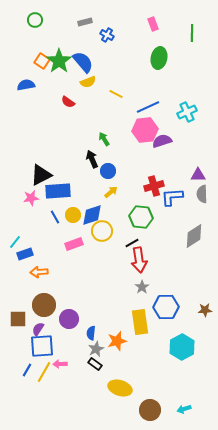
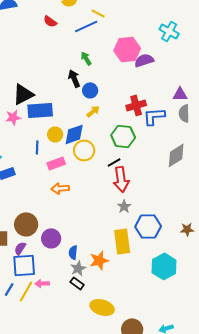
blue line: (148, 107) -> (86, 26), moved
cyan cross: (187, 112) -> (169, 31), turned -36
blue line: (55, 217) -> (37, 147), moved, turned 32
orange arrow: (39, 272) -> (60, 188), moved

